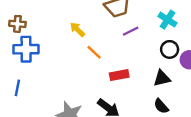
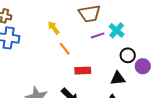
cyan cross: (168, 20) -> (117, 30), moved

